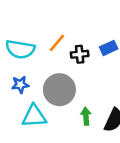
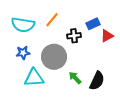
black cross: (80, 54) -> (74, 36), moved
green arrow: (86, 116) -> (75, 78), turned -40

